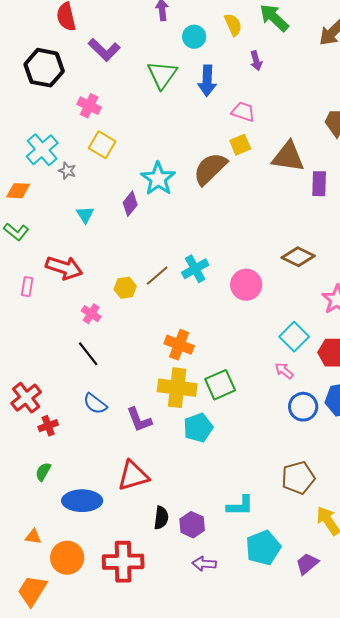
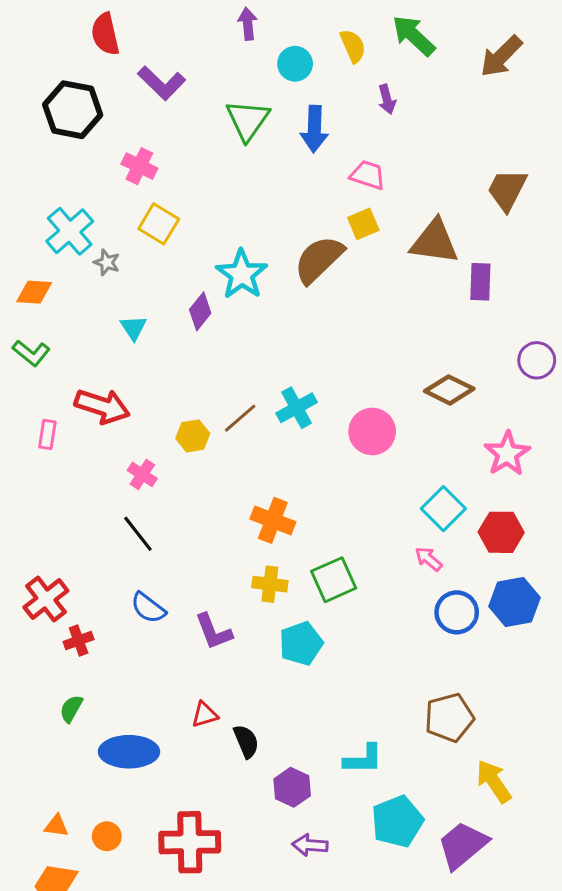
yellow cross: (177, 388) -> (270, 584), size x0.6
red triangle: (133, 476) -> (205, 715), size x0.6
black semicircle: (161, 518) -> (246, 741), moved, turned -30
orange triangle: (33, 537) -> (56, 826), moved
orange circle: (67, 558) -> (107, 836), size x0.6
purple trapezoid: (307, 564) -> (463, 845), size x1.5

